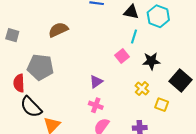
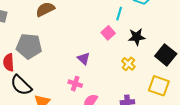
purple triangle: (96, 82) -> (84, 59), turned -40
pink cross: (96, 105) -> (75, 84), moved
yellow square: (162, 105) -> (159, 86), moved, size x1.5

